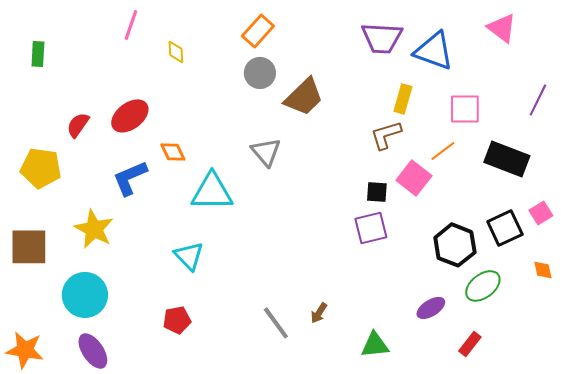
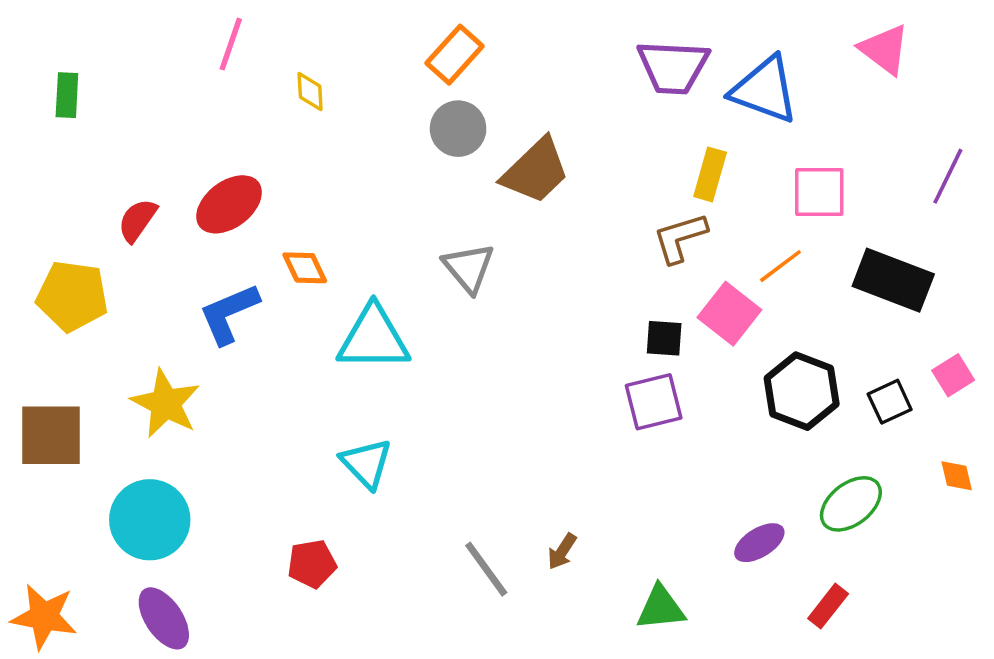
black square: (505, 228) -> (890, 402), size x0.7
black hexagon: (455, 245) -> (802, 391), moved
cyan triangle: (189, 256) -> (366, 463), moved

